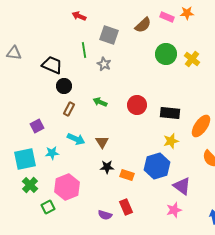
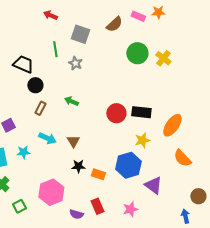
red circle: (137, 105) -> (116, 113), moved
pink hexagon: (67, 187) -> (51, 192), moved
pink star: (174, 210) -> (130, 209), moved

